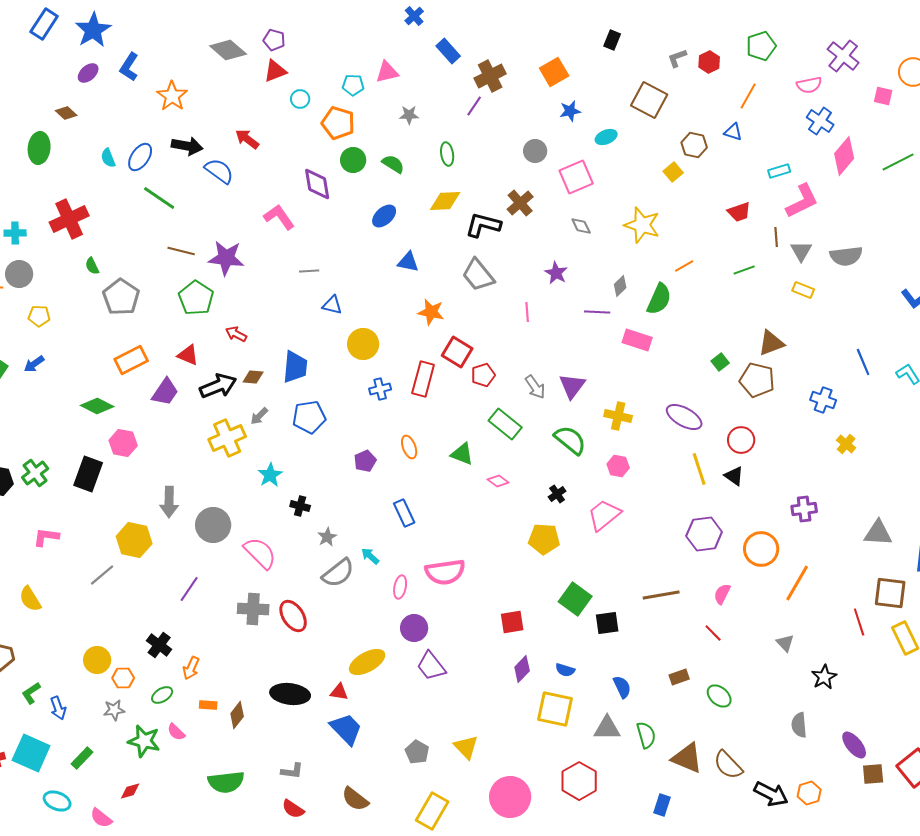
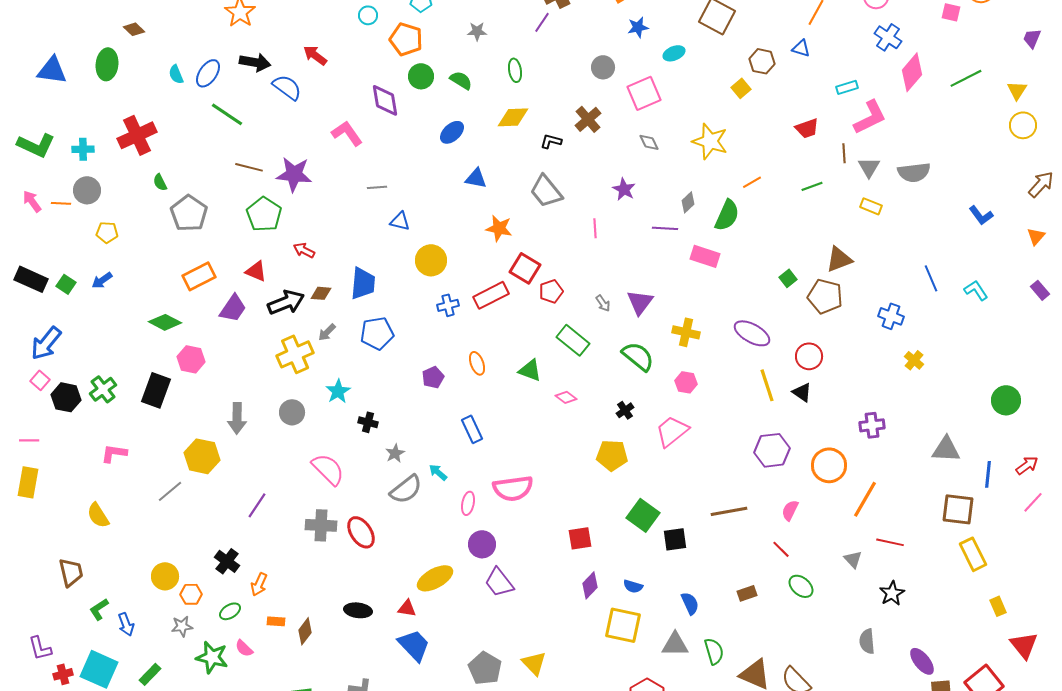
black L-shape: (483, 225) -> (551, 141), size x0.6
red rectangle: (423, 379) -> (491, 295), turned 48
gray arrow: (535, 387) -> (603, 303), size x0.7
gray circle: (213, 525) -> (292, 412), moved, size x0.7
red line: (859, 622) -> (890, 542), moved, turned -60
black ellipse: (290, 694) -> (358, 610), size x0.7
green ellipse: (719, 696) -> (801, 586), moved
gray pentagon: (417, 752) -> (485, 668), size x1.4

